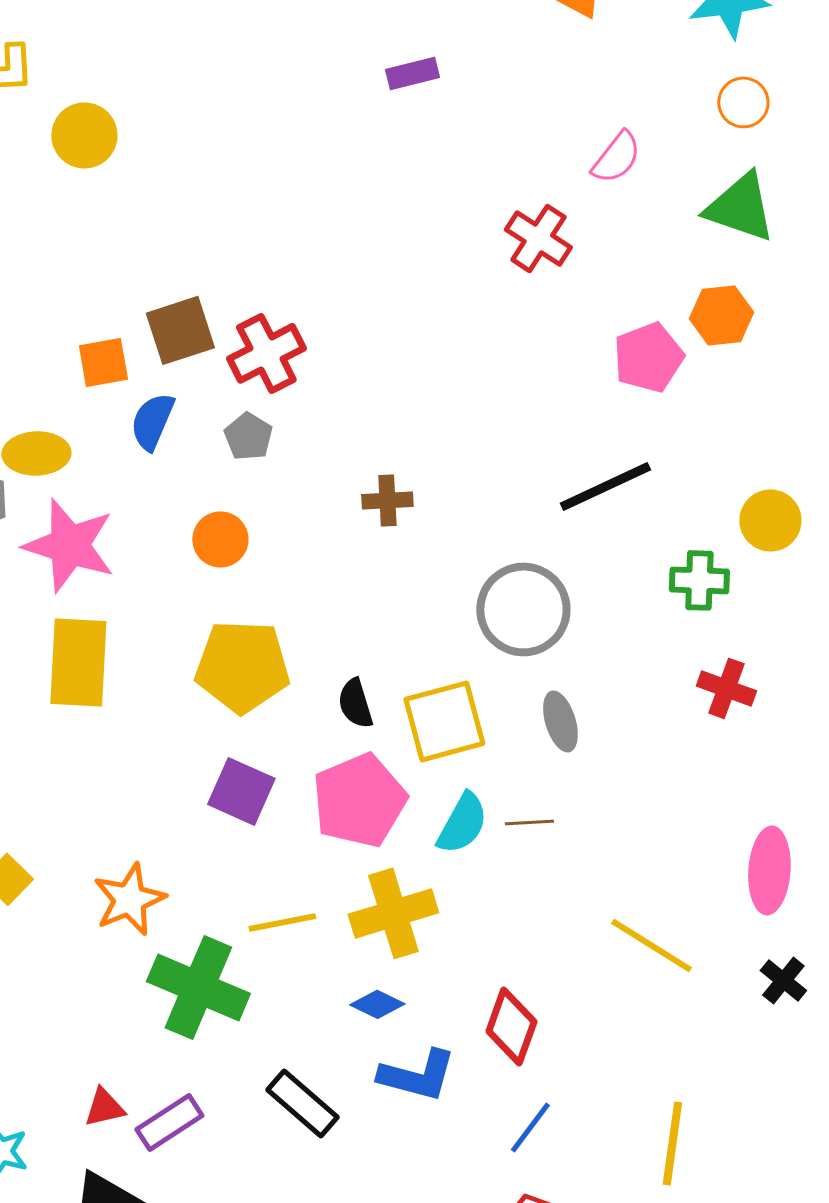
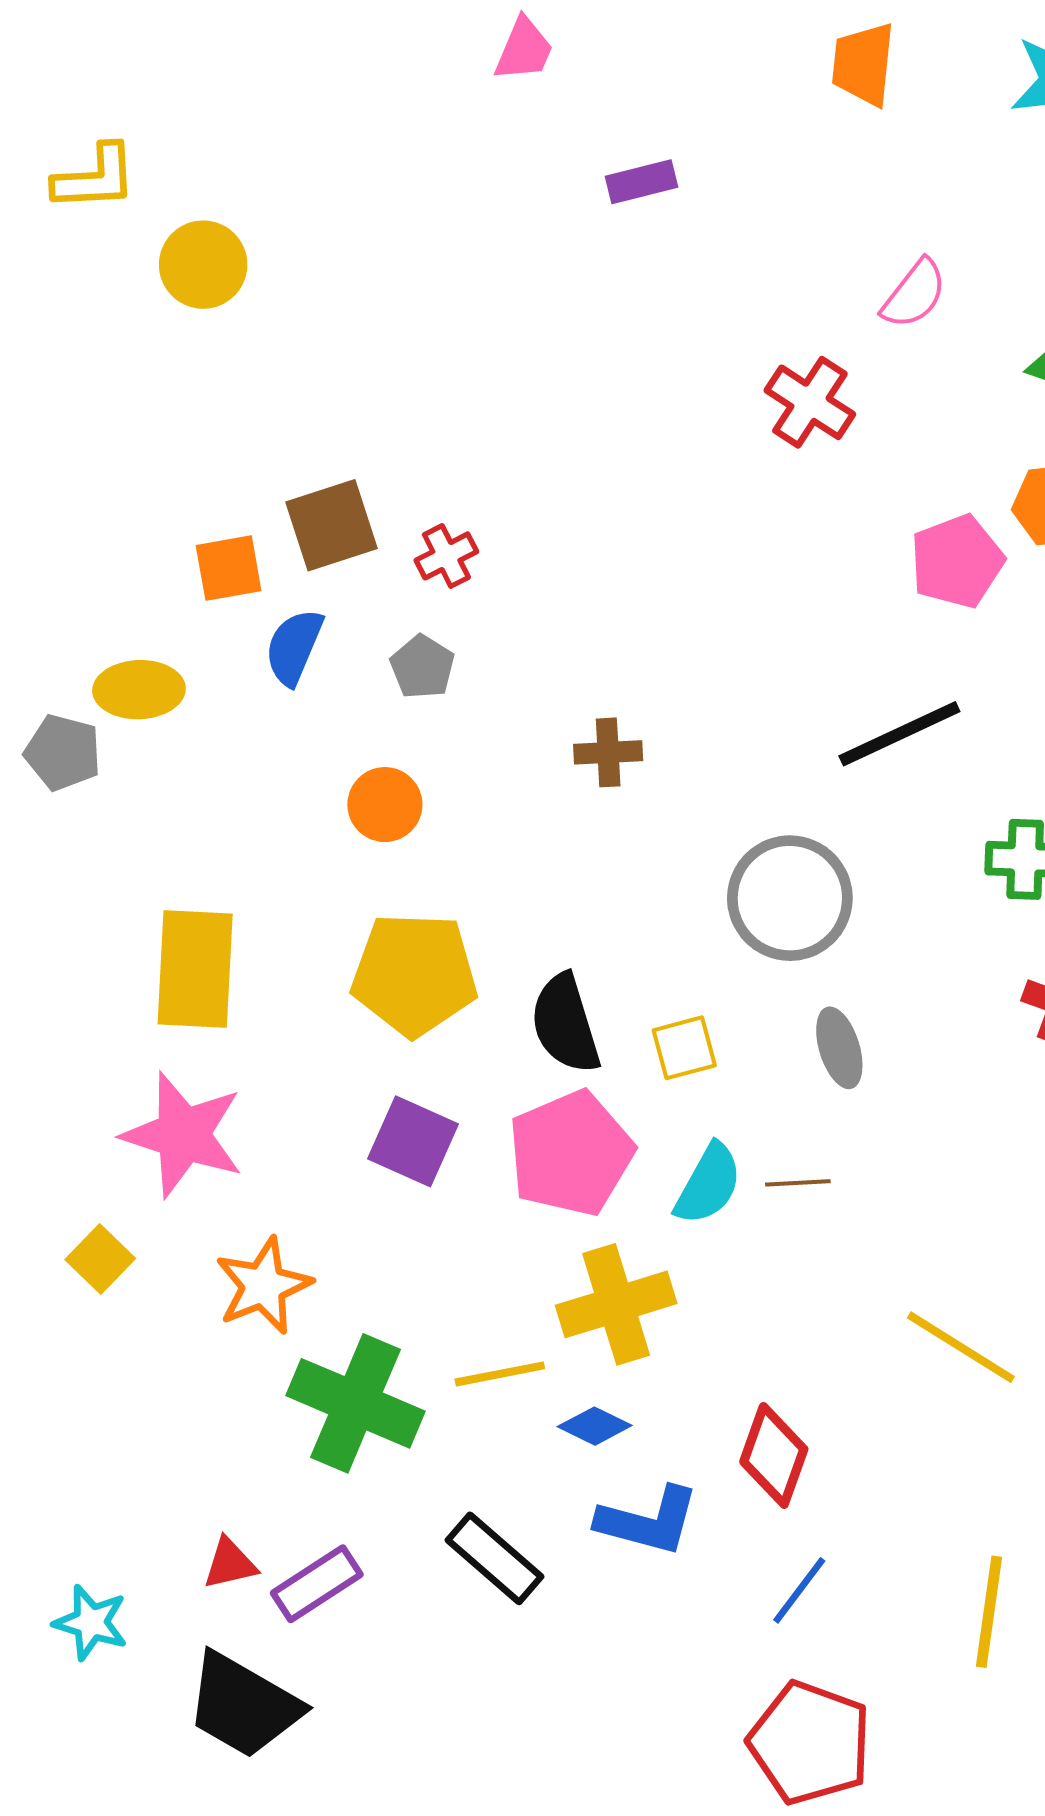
red cross: (266, 353) -> (446, 556), size x0.6
pink star: (69, 545) -> (183, 1135), moved
black semicircle: (355, 703) -> (565, 1024), size x1.5
yellow square: (444, 721) -> (684, 1048), size x0.6
yellow line: (282, 922) -> (500, 1374), moved

